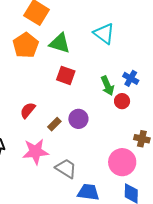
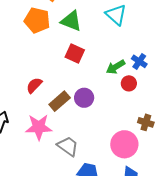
orange pentagon: (26, 45) -> (37, 20), turned -30
green arrow: (107, 86) -> (116, 67), turned 78
brown rectangle: (54, 124) -> (60, 101), size x1.5

